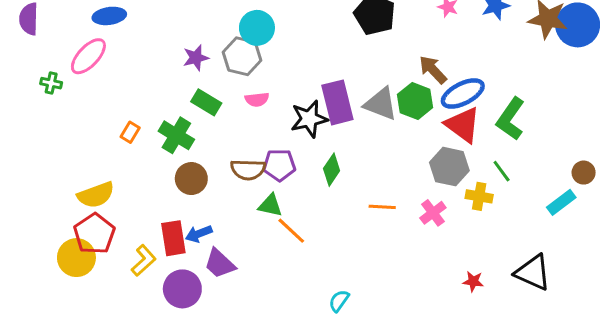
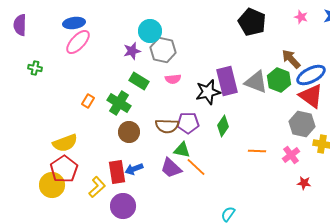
cyan circle: (257, 28) -> (150, 31), moved
pink ellipse: (88, 56) -> (78, 42), moved
purple trapezoid: (220, 264) -> (171, 168), moved
red star: (473, 281) -> (304, 183), moved

